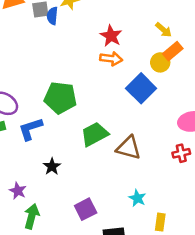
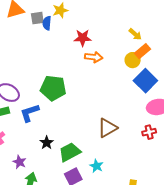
red star: (111, 36) -> (83, 38), moved, turned -30
blue square: (141, 88) -> (145, 81), moved
green trapezoid: (95, 134) -> (70, 152), moved
brown triangle: (129, 148) -> (107, 128), turned -45
cyan star: (137, 198) -> (96, 166), moved

